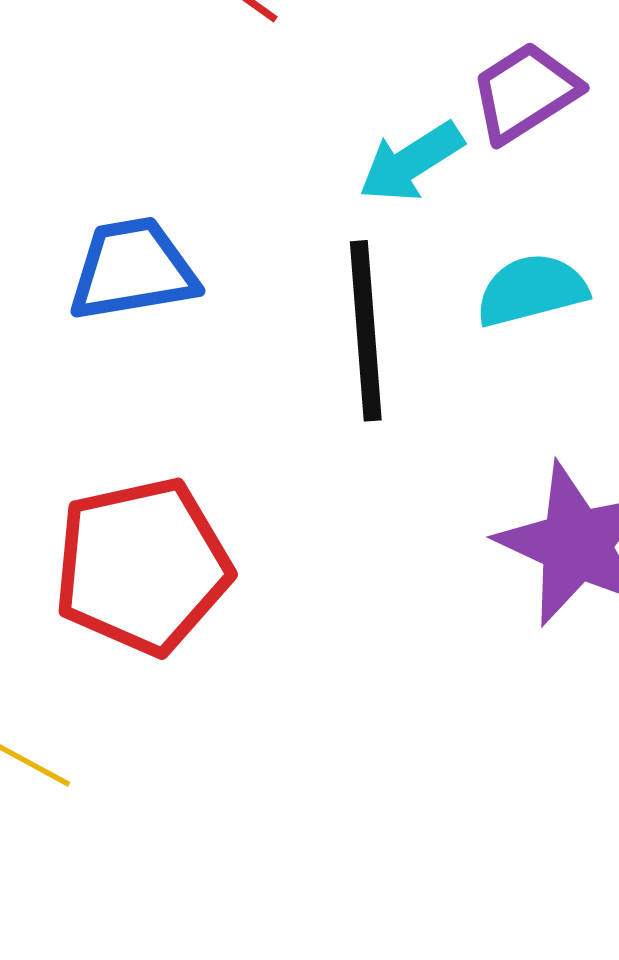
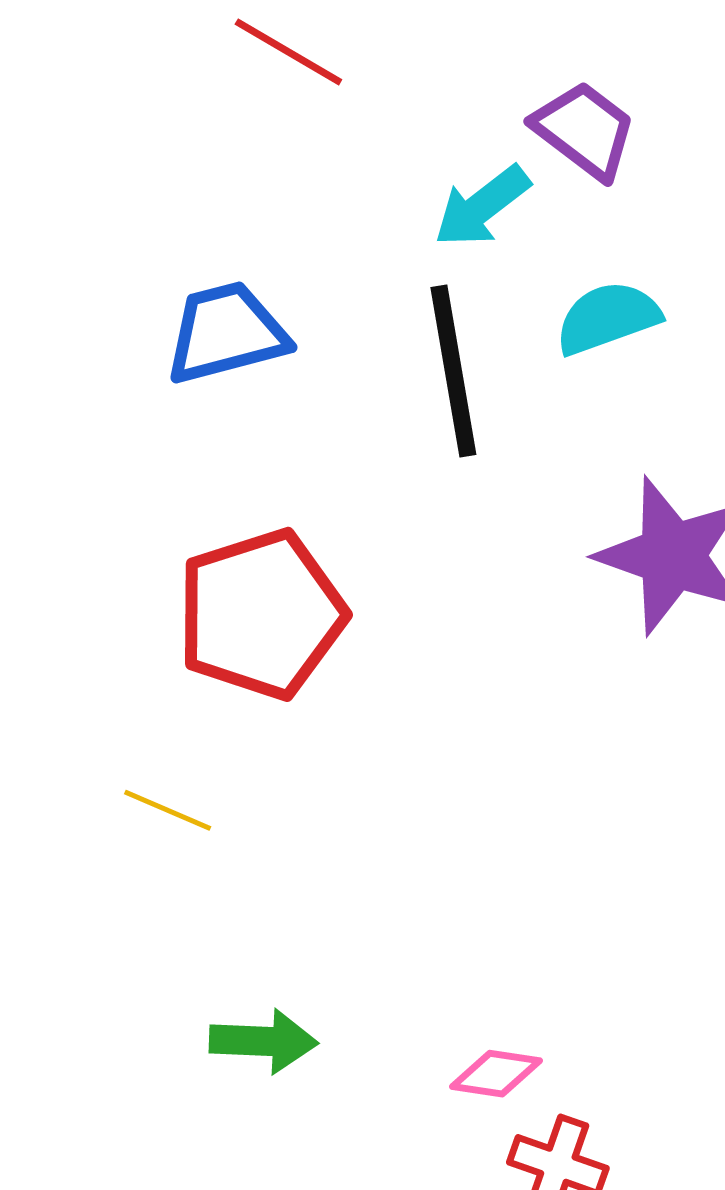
purple trapezoid: (525, 92) -> (584, 130), turned 75

